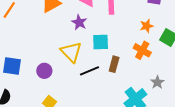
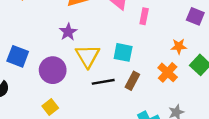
purple star: (79, 22) -> (68, 32), moved
purple circle: (44, 71) -> (53, 70), size x1.5

